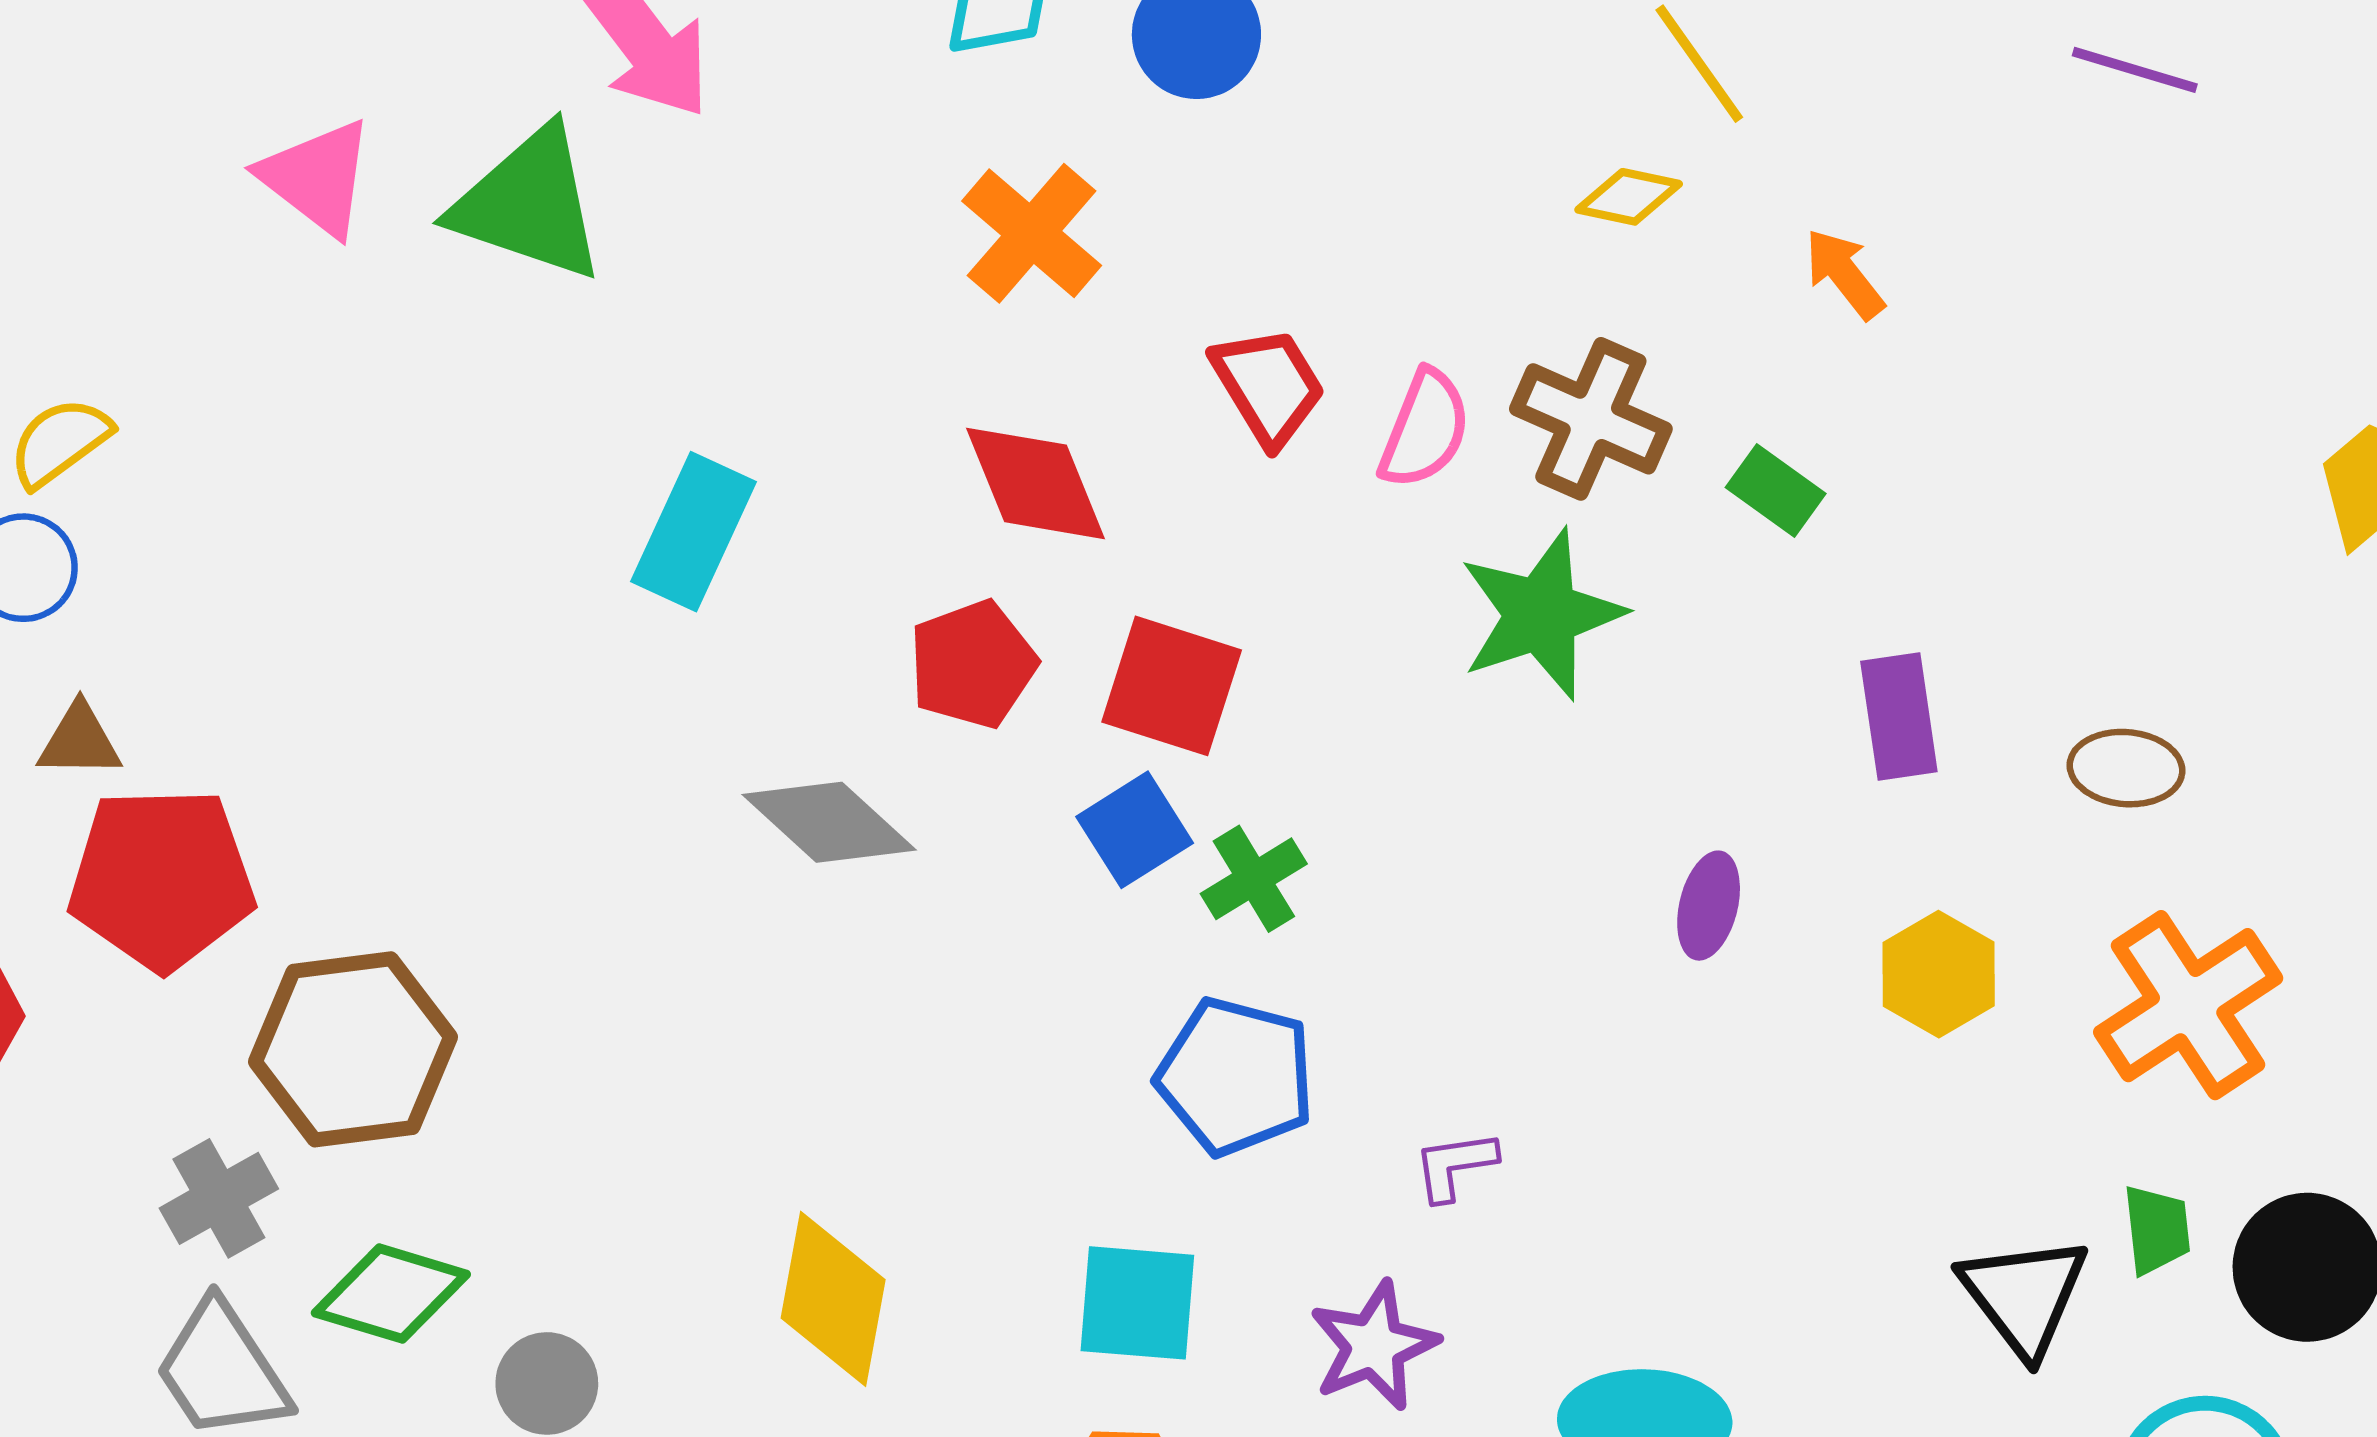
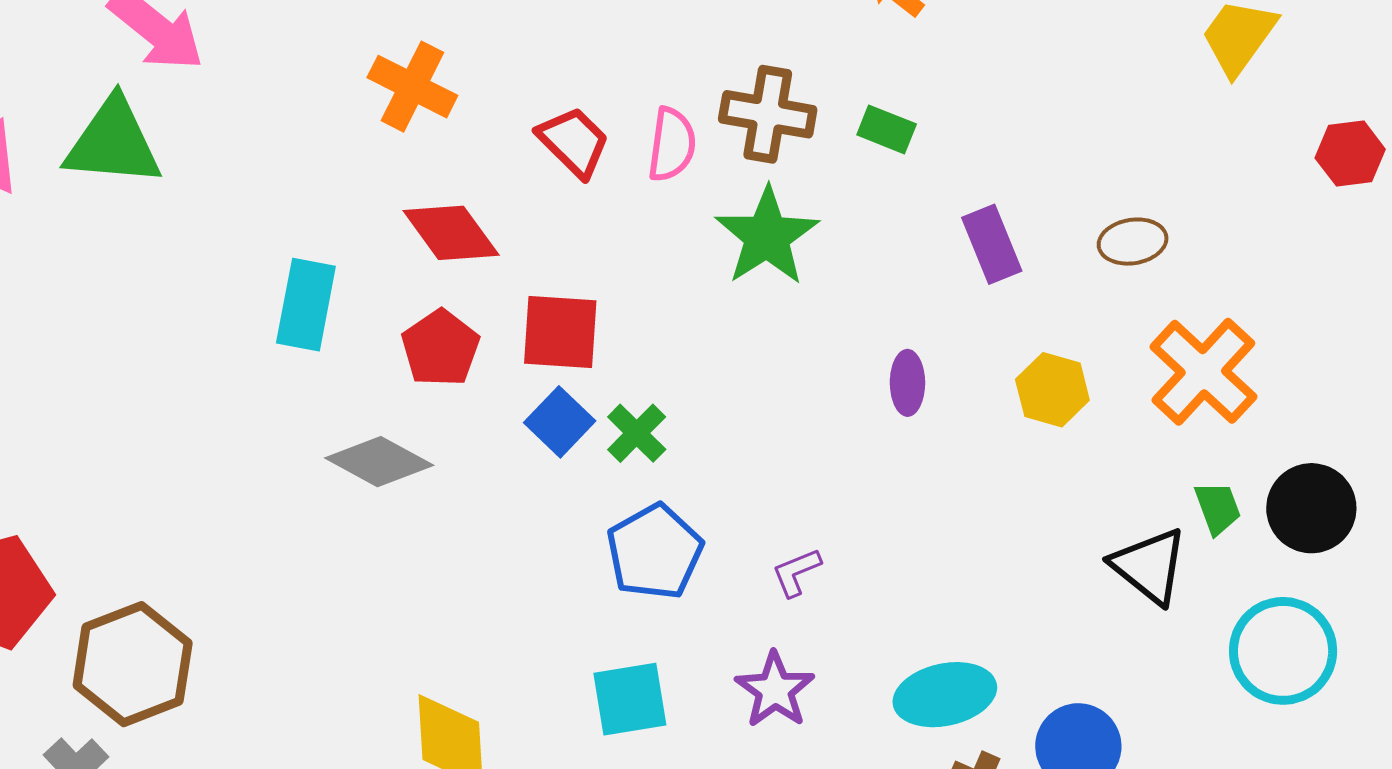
cyan rectangle: (694, 532) -> (306, 305), moved
blue pentagon: (1236, 1076) -> (655, 552), turned -30

